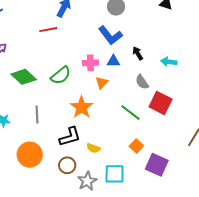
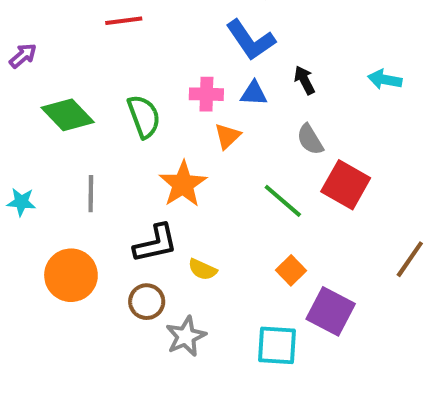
cyan arrow: (169, 62) -> (385, 79), moved
green semicircle: (61, 75) -> (144, 116), turned -75
cyan square: (115, 174) -> (277, 345), moved

